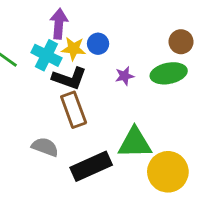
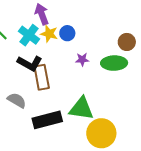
purple arrow: (59, 24) -> (42, 14), turned -35
black L-shape: (69, 78) -> (30, 63), moved

